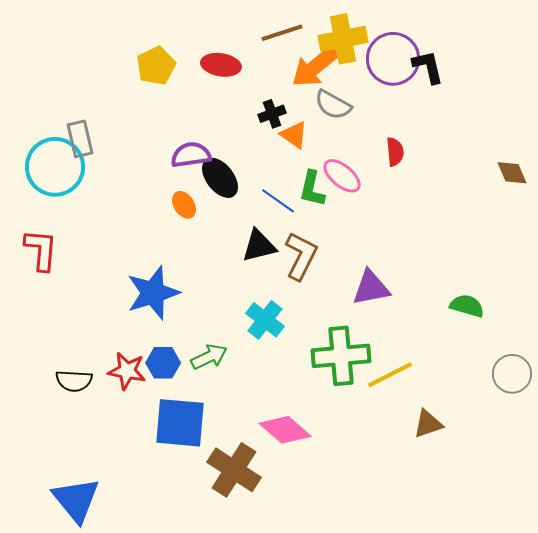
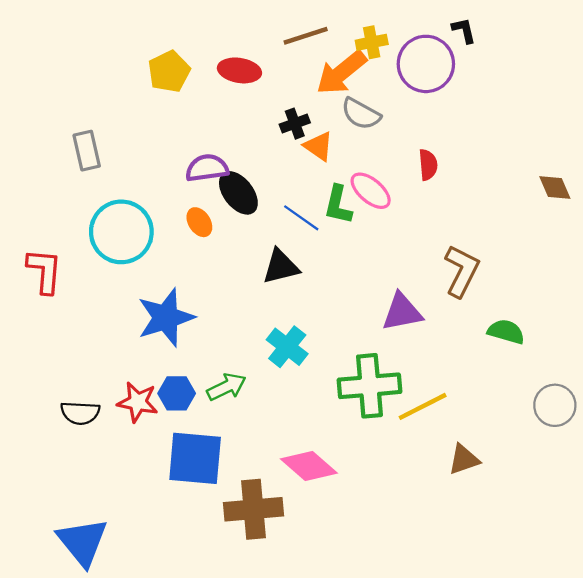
yellow cross: (343, 39) -> (372, 42), size x0.6
black L-shape: (428, 67) -> (464, 30), moved, size x0.7
cyan circle: (55, 167) -> (121, 232), moved
brown L-shape: (301, 256) -> (462, 271), moved
brown cross: (234, 470) -> (254, 509), turned -38

